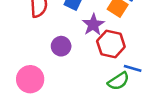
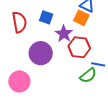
purple circle: (61, 46) -> (41, 53), size x1.5

